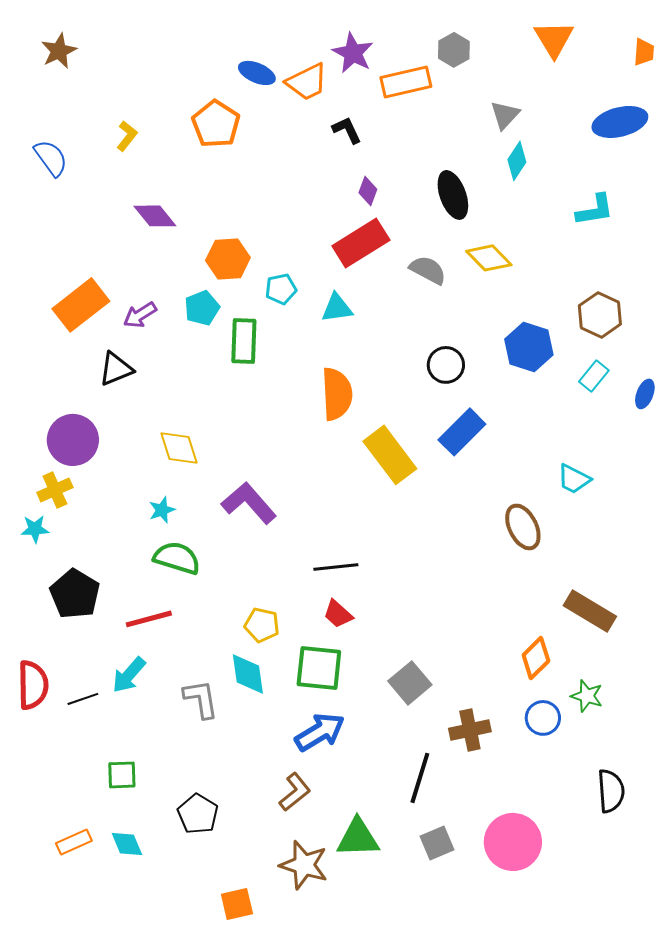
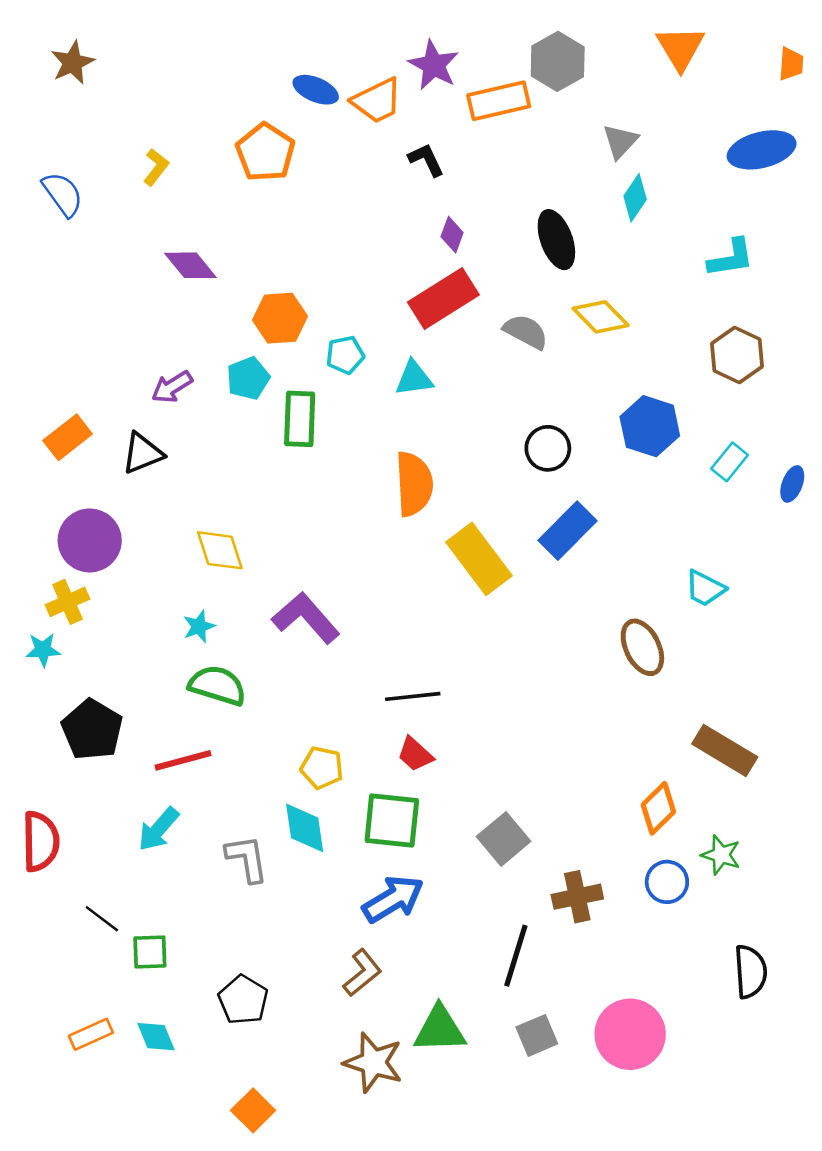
gray hexagon: (454, 50) -> (558, 61), size x1.4
orange rectangle: (81, 305) -> (68, 437), moved, size x0.7
brown hexagon: (600, 315) -> (737, 355), moved
black line: (83, 699) -> (102, 919), moved, turned 56
orange square: (237, 904) -> (253, 1110), moved, turned -32

